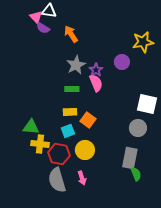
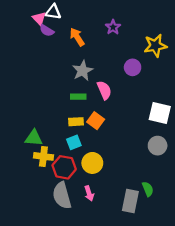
purple star: (96, 70) -> (113, 27), moved
orange square: (88, 120) -> (96, 121), moved
gray circle: (138, 128) -> (158, 146), moved
gray rectangle: (130, 158) -> (130, 201), moved

